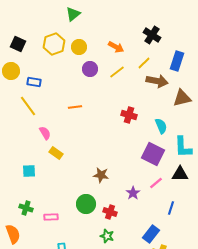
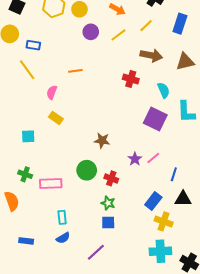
brown arrow: (157, 81) -> (151, 55), moved
pink semicircle: (45, 133) -> (52, 92), moved, turned -128
black triangle: (180, 174) -> (183, 199), moved
pink line: (156, 183) -> (153, 158), moved
pink rectangle: (51, 217) -> (51, 184), size x1.5

